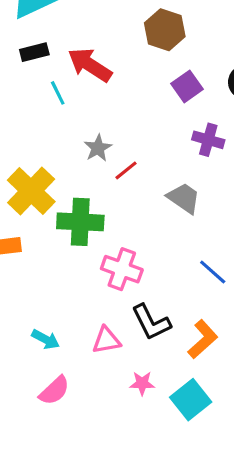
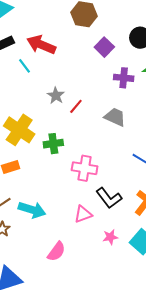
green cross: (80, 222) -> (53, 144), size x0.7
cyan arrow: (46, 339) -> (32, 210), moved, size x1.5

